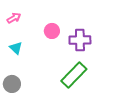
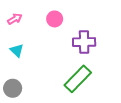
pink circle: (52, 31) -> (55, 19), moved

